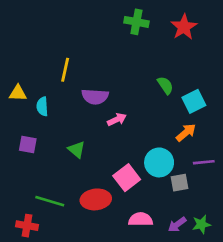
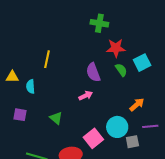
red star: (184, 27) -> (116, 48), moved, turned 30
purple semicircle: (95, 97) -> (93, 72), moved, turned 66
cyan square: (194, 101) -> (142, 63), moved

